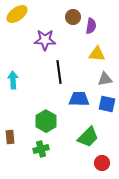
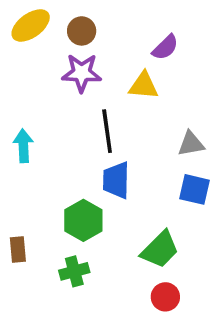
brown circle: (73, 17) -> (82, 31), moved
purple semicircle: (91, 26) -> (165, 47), turned 35
yellow triangle: (97, 54) -> (144, 86), moved
blue trapezoid: (79, 99) -> (116, 180), moved, turned -90
red circle: (102, 163) -> (165, 297), moved

